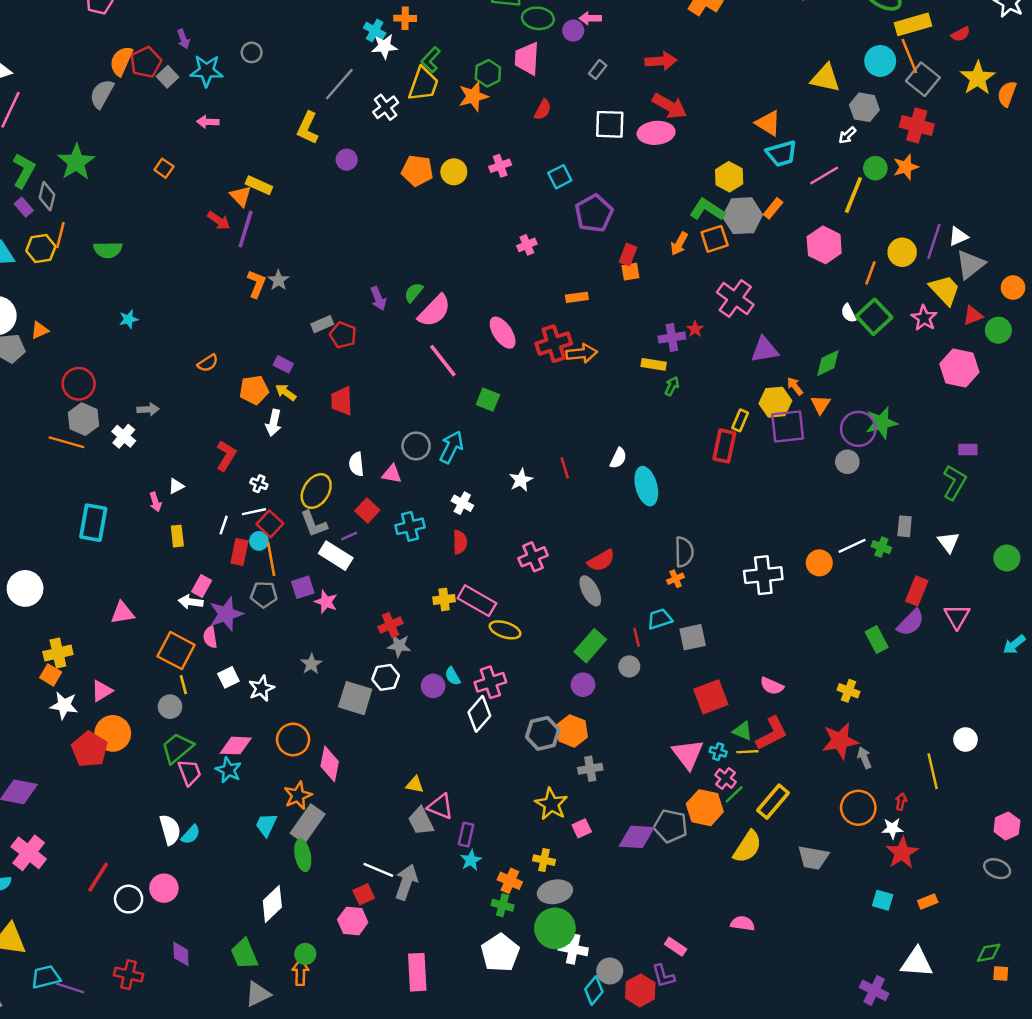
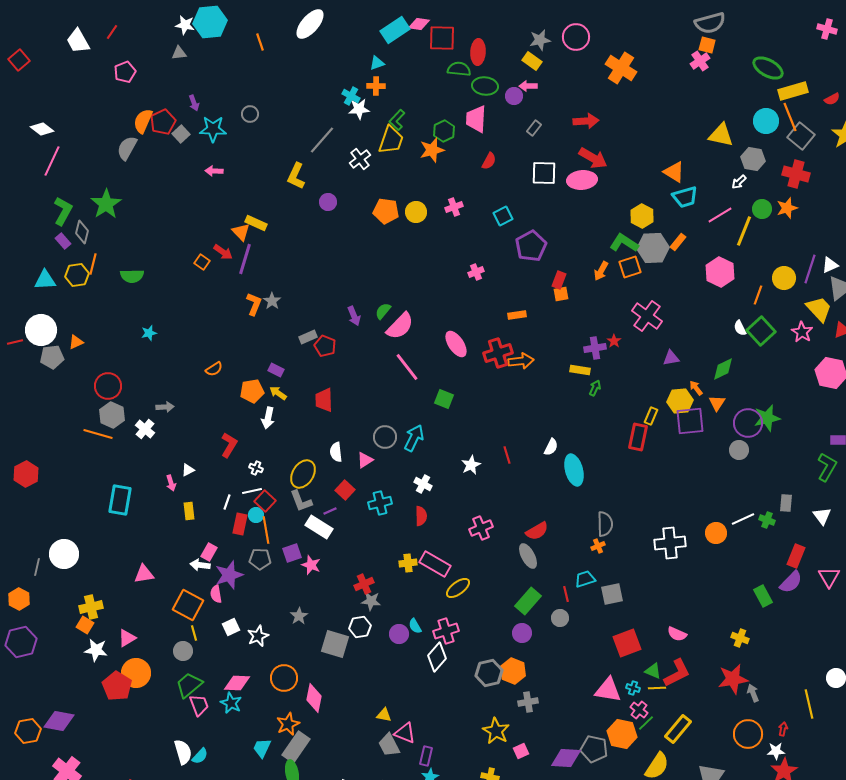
orange square: (164, 168) -> (202, 262), moved
purple triangle: (764, 350) -> (671, 358), size x0.7
pink triangle: (392, 474) -> (365, 460), turned -42
yellow ellipse: (505, 630) -> (458, 588), turned -55
pink triangle: (688, 754) -> (608, 690), turned -44

